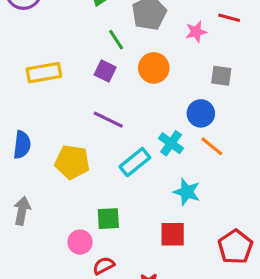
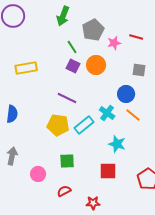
red line: (229, 18) -> (136, 37), moved
pink star: (196, 32) -> (114, 43), moved
purple square: (105, 71) -> (73, 66), moved
yellow pentagon: (72, 162) -> (58, 125), moved
pink circle: (80, 242) -> (38, 174), moved

